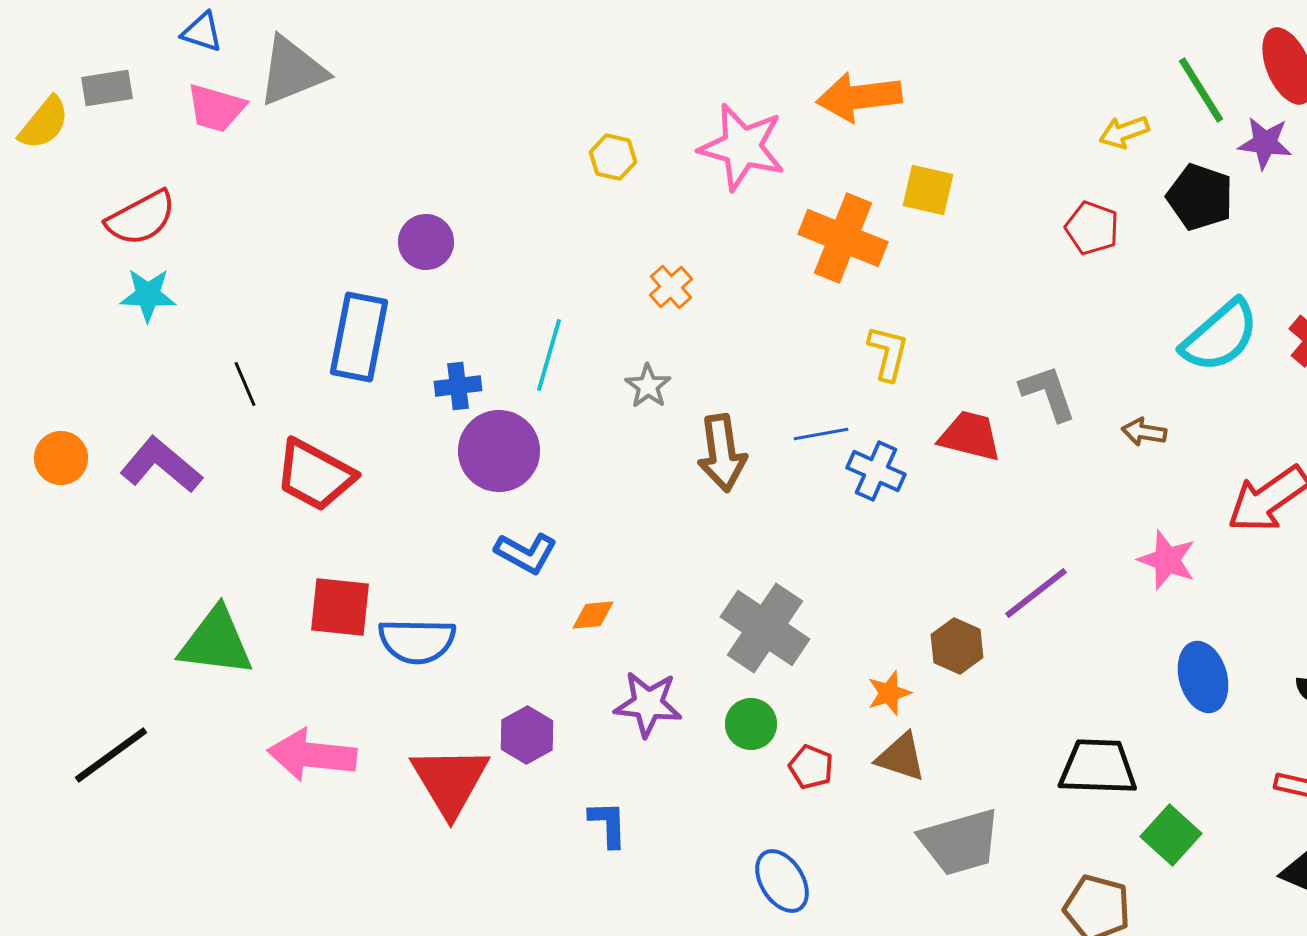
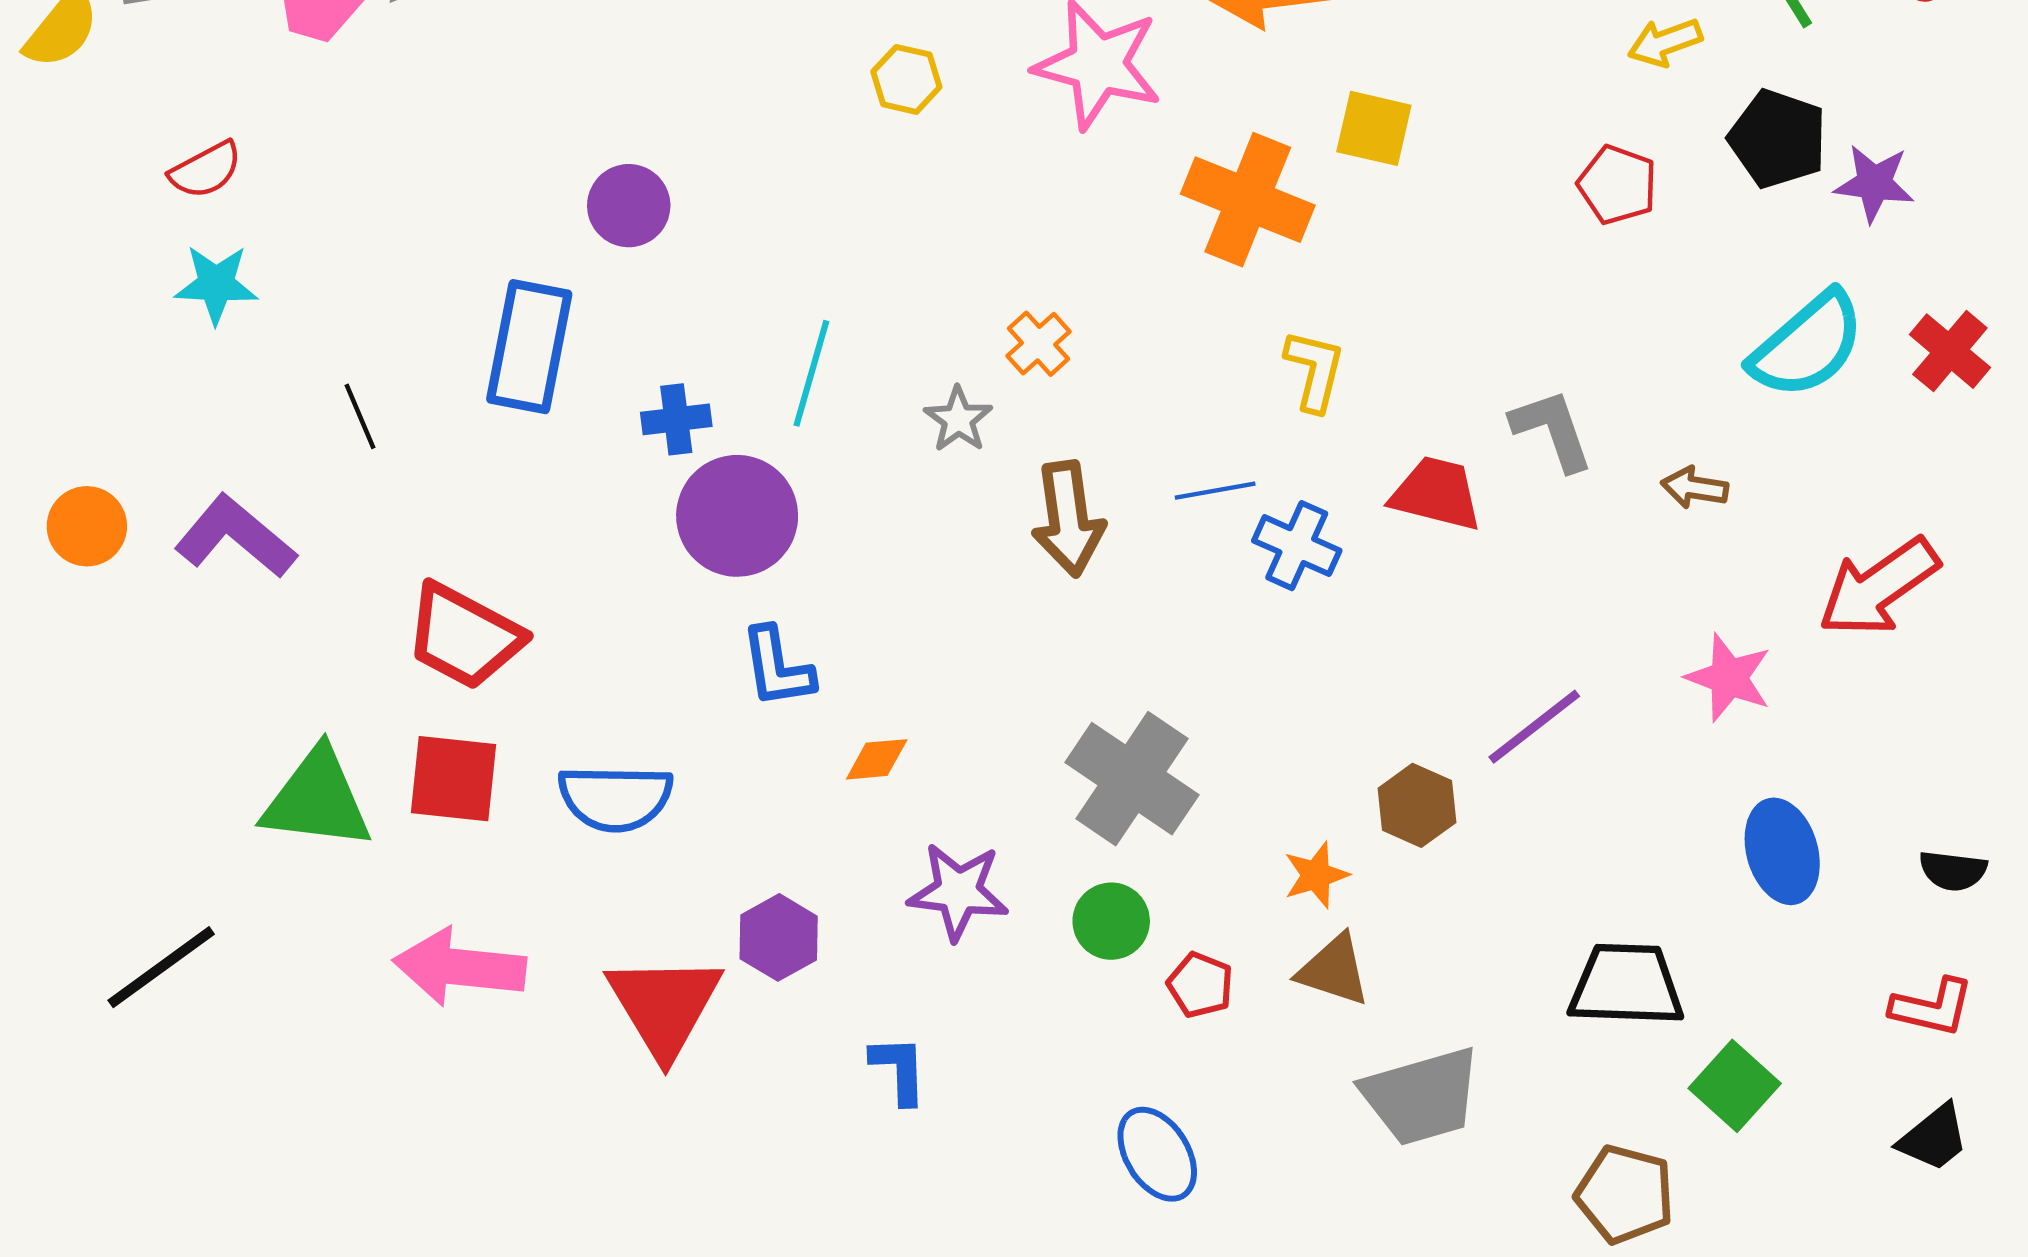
purple star: (1265, 143) -> (1874, 183), moved
red semicircle: (141, 218) -> (206, 170), size x0.7
orange cross: (671, 287) -> (1038, 344), moved
red trapezoid: (315, 475) -> (464, 636), moved
blue L-shape: (526, 553) -> (777, 667), turned 52
red square: (340, 607) -> (454, 779), moved

